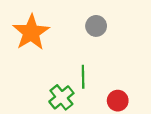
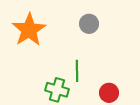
green cross: (61, 97) -> (57, 90), turned -35

